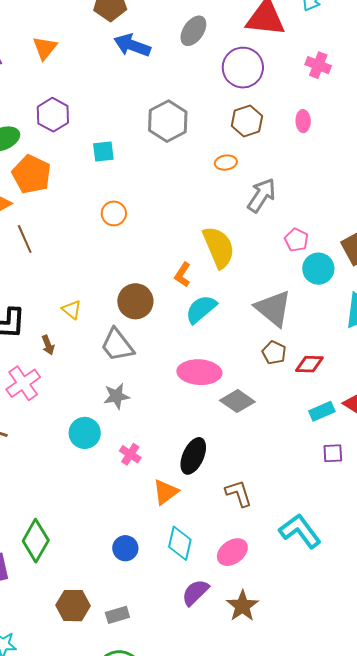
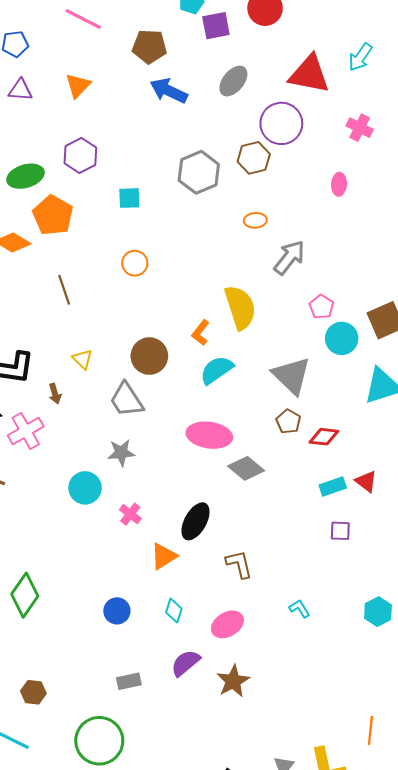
brown hexagon: (247, 121) -> (254, 158), moved
brown line: (25, 239) -> (64, 290), moved
cyan L-shape: (300, 531) -> (299, 609), size x0.5
cyan diamond: (180, 543) -> (174, 611), size x0.7
brown hexagon: (73, 606) -> (33, 692), moved, size x0.7
gray rectangle: (117, 615) -> (129, 681), moved

